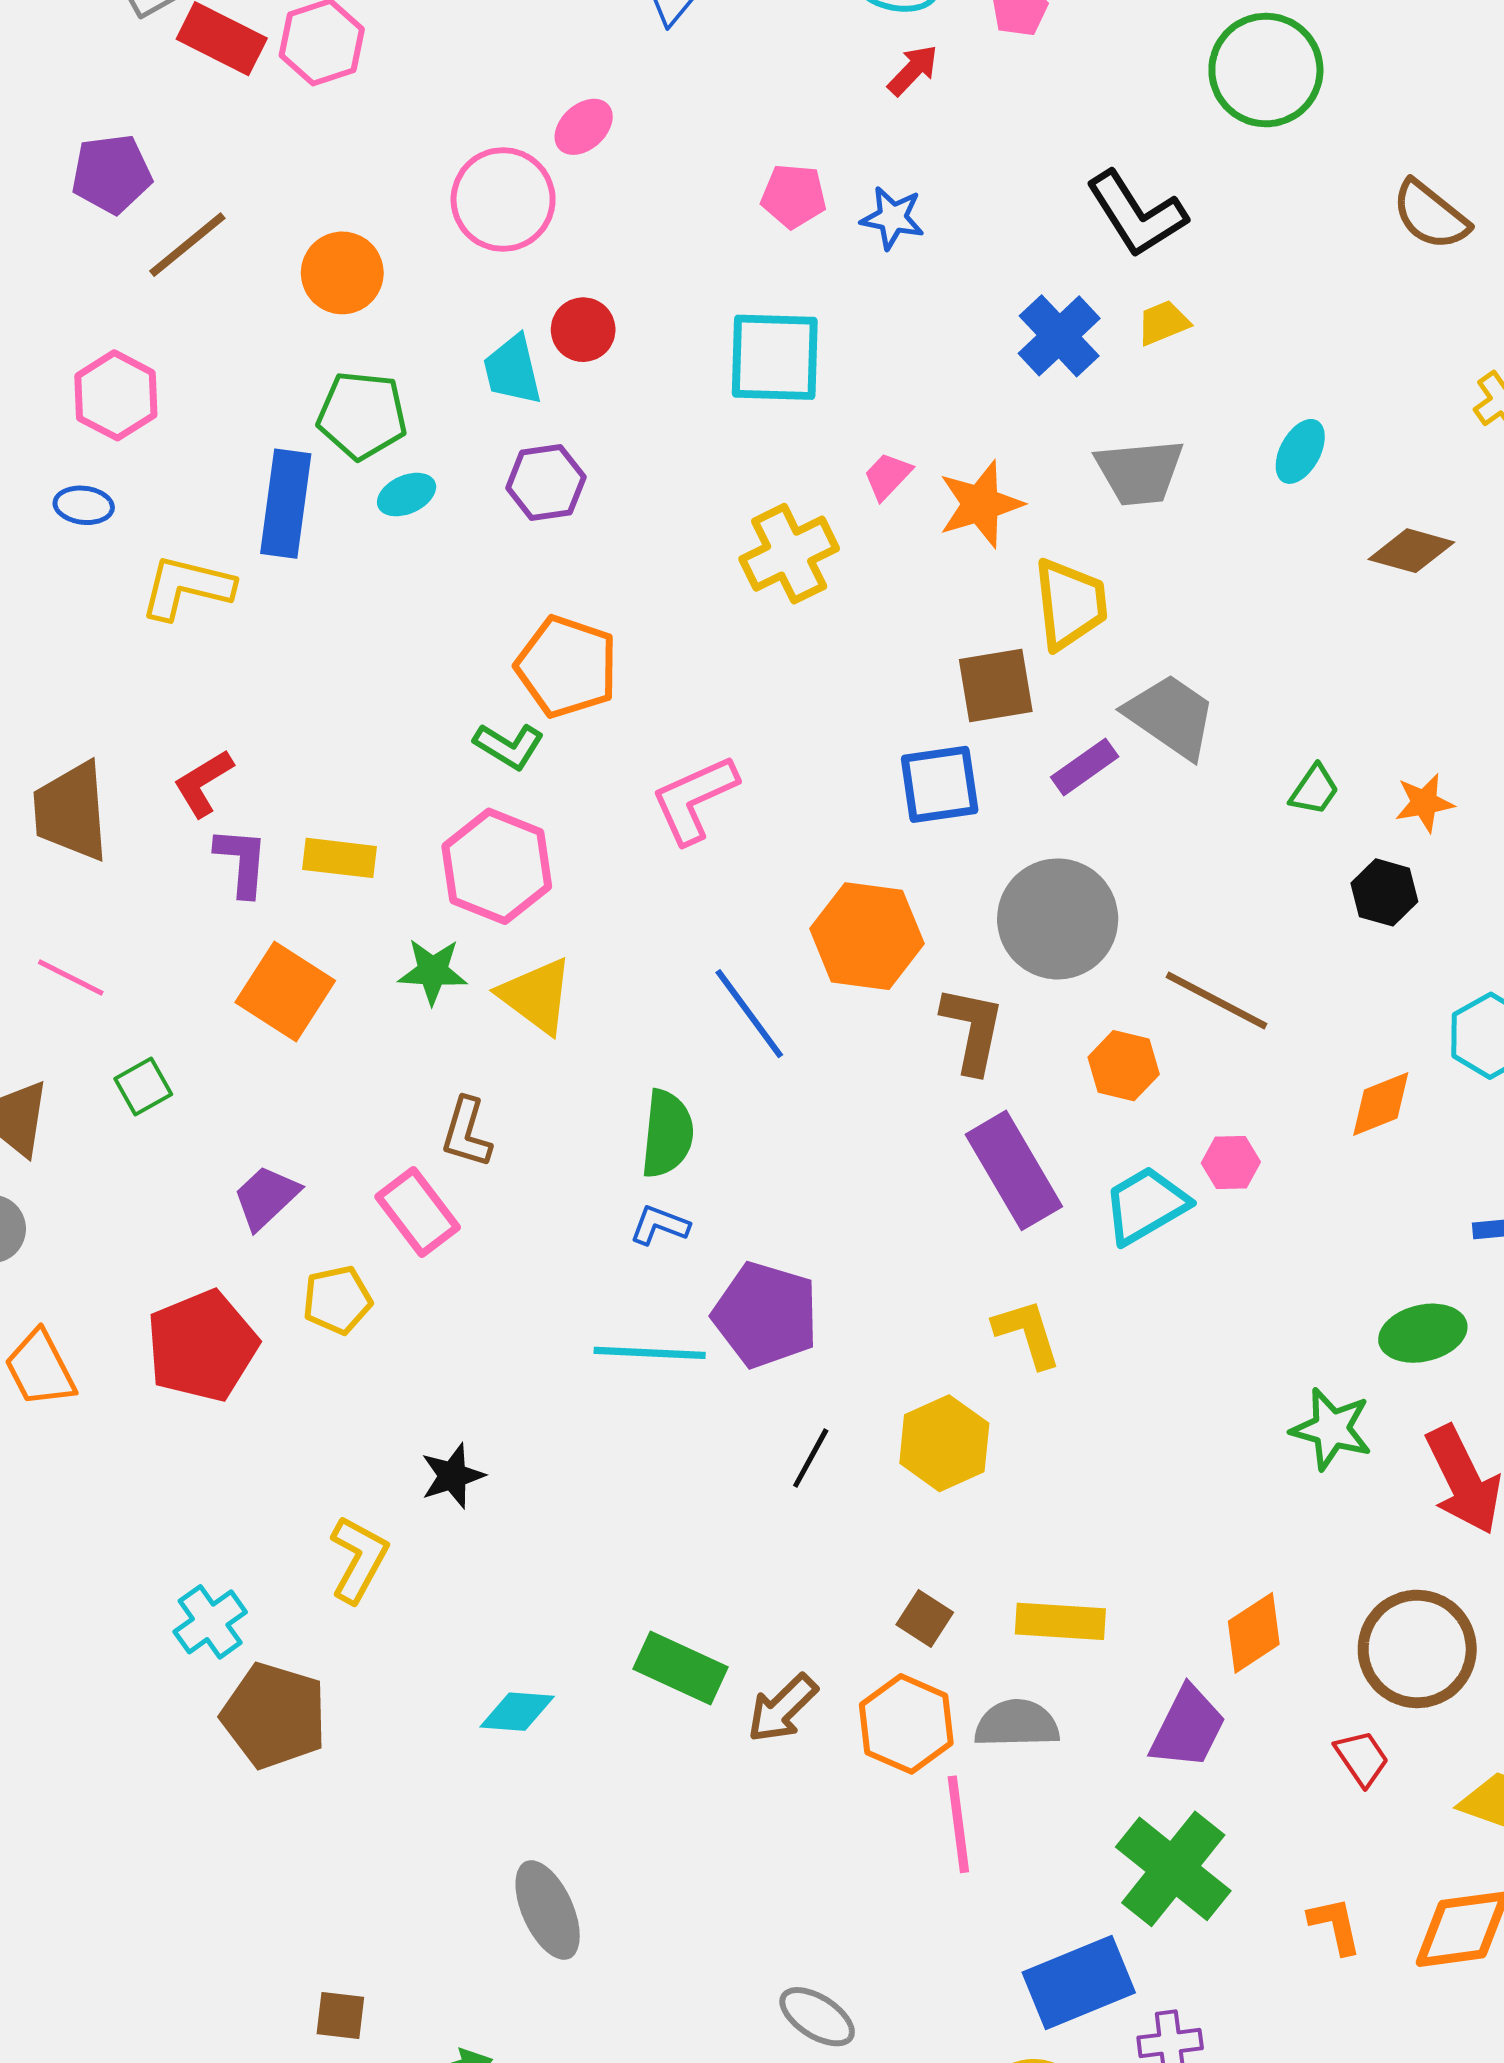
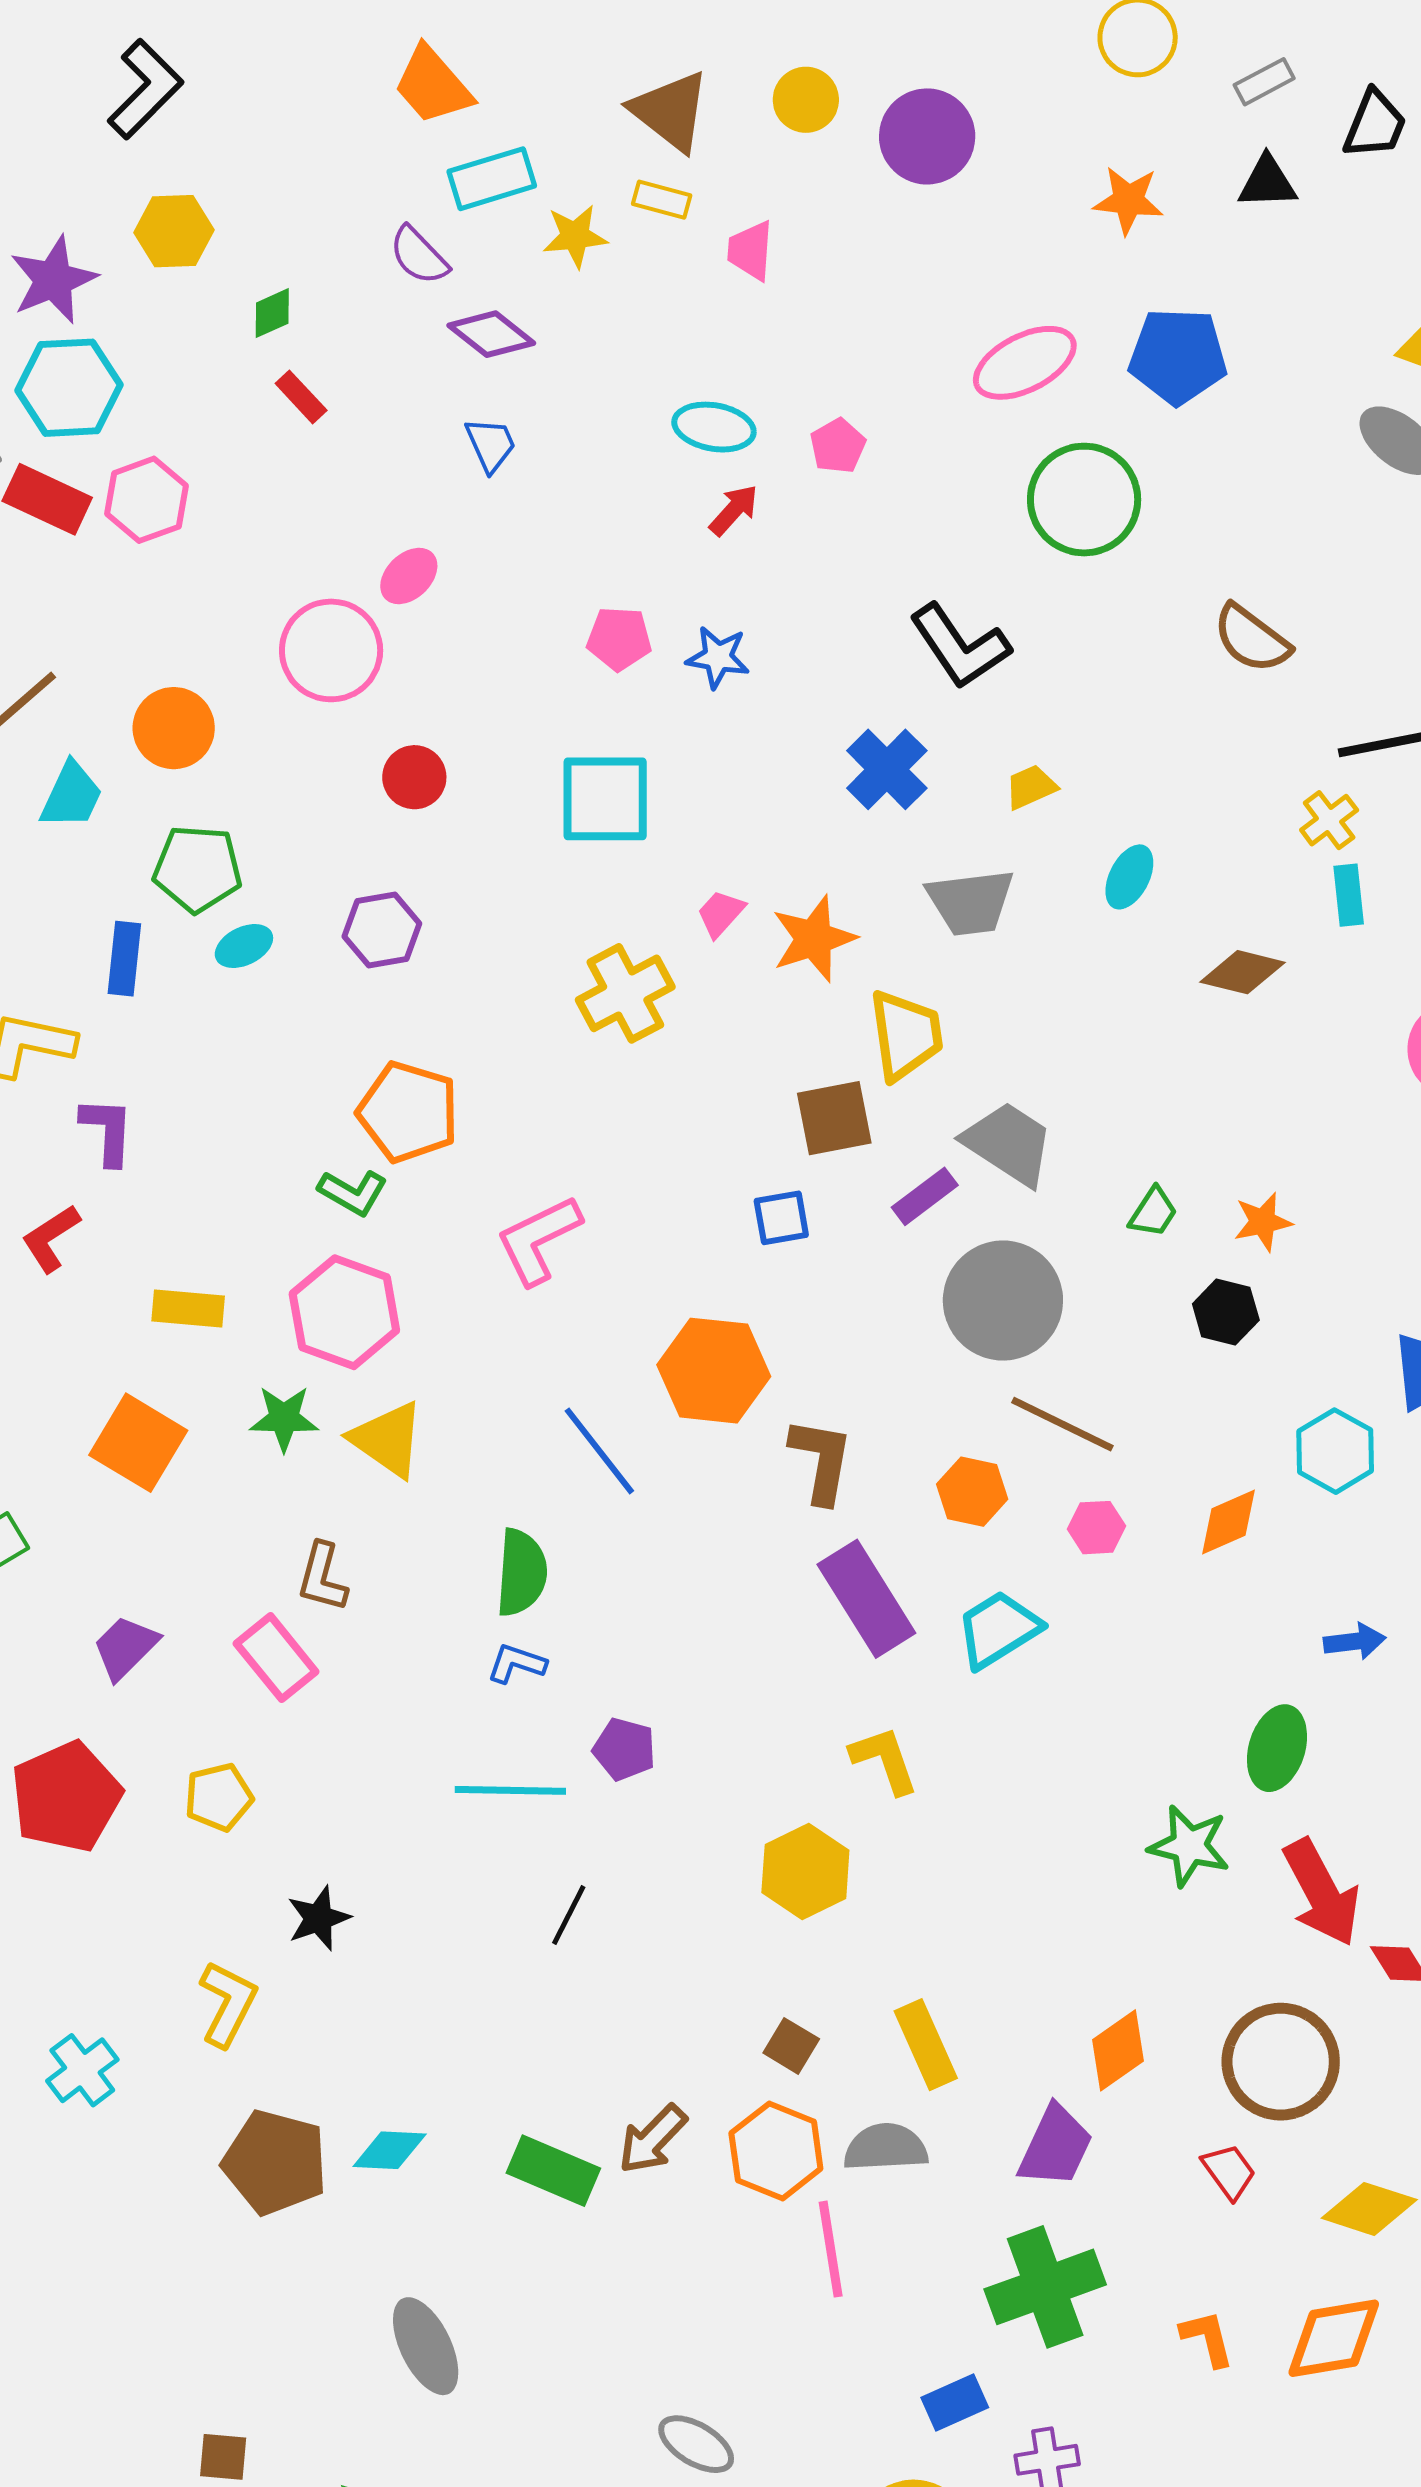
yellow trapezoid: (1163, 323) -> (1031, 787), moved
cyan trapezoid: (512, 370) -> (71, 795), moved, turned -140
blue rectangle: (286, 504) -> (124, 959), size x0.7
blue square: (940, 784) -> (781, 1218), size x0.7
purple L-shape: (242, 862) -> (107, 1131), moved
gray circle: (1058, 919) -> (1003, 1301), moved
pink hexagon: (1231, 1162) -> (1097, 1528), moved
yellow pentagon: (337, 1300) -> (219, 1797), moved
purple pentagon: (766, 1315) -> (624, 1749), size x0.6
green ellipse: (1423, 1333) -> (1277, 1748), turned -58
black line: (811, 1458) -> (569, 1915), moved
yellow rectangle: (1060, 1621) -> (926, 2045), turned 64
green rectangle: (681, 1668) -> (553, 2171), moved
brown pentagon: (274, 1716) -> (275, 2162), moved
green cross: (1173, 1869) -> (1045, 2287), turned 33
blue rectangle: (1079, 1983) -> (955, 2403), size x0.6

